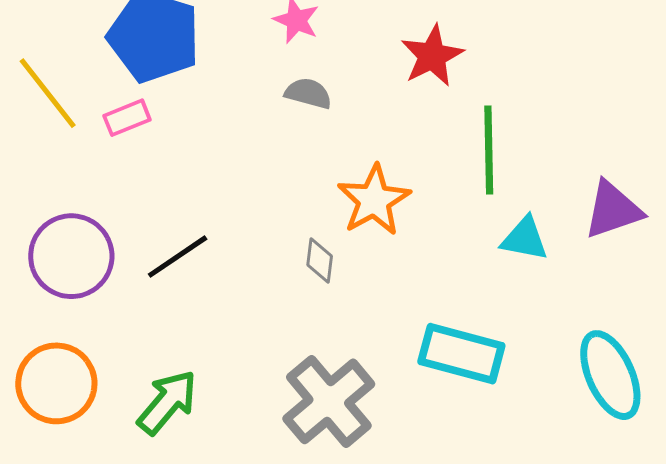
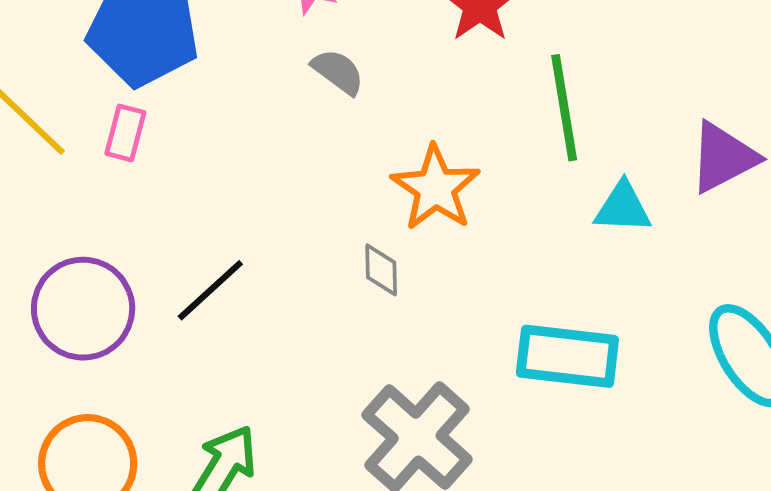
gray semicircle: (308, 93) -> (338, 72), turned 30
pink rectangle: (127, 118) -> (125, 133), turned -45

